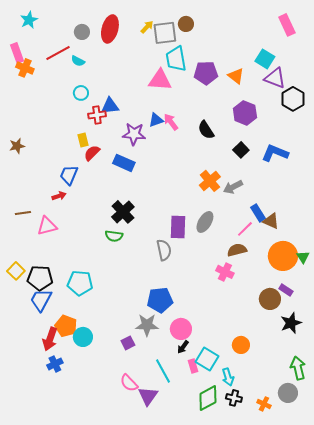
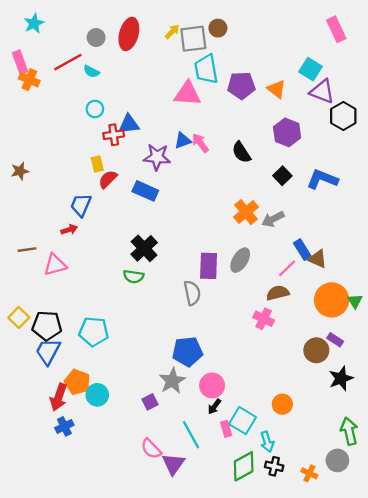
gray star: (147, 325) -> (172, 381), turned -30

